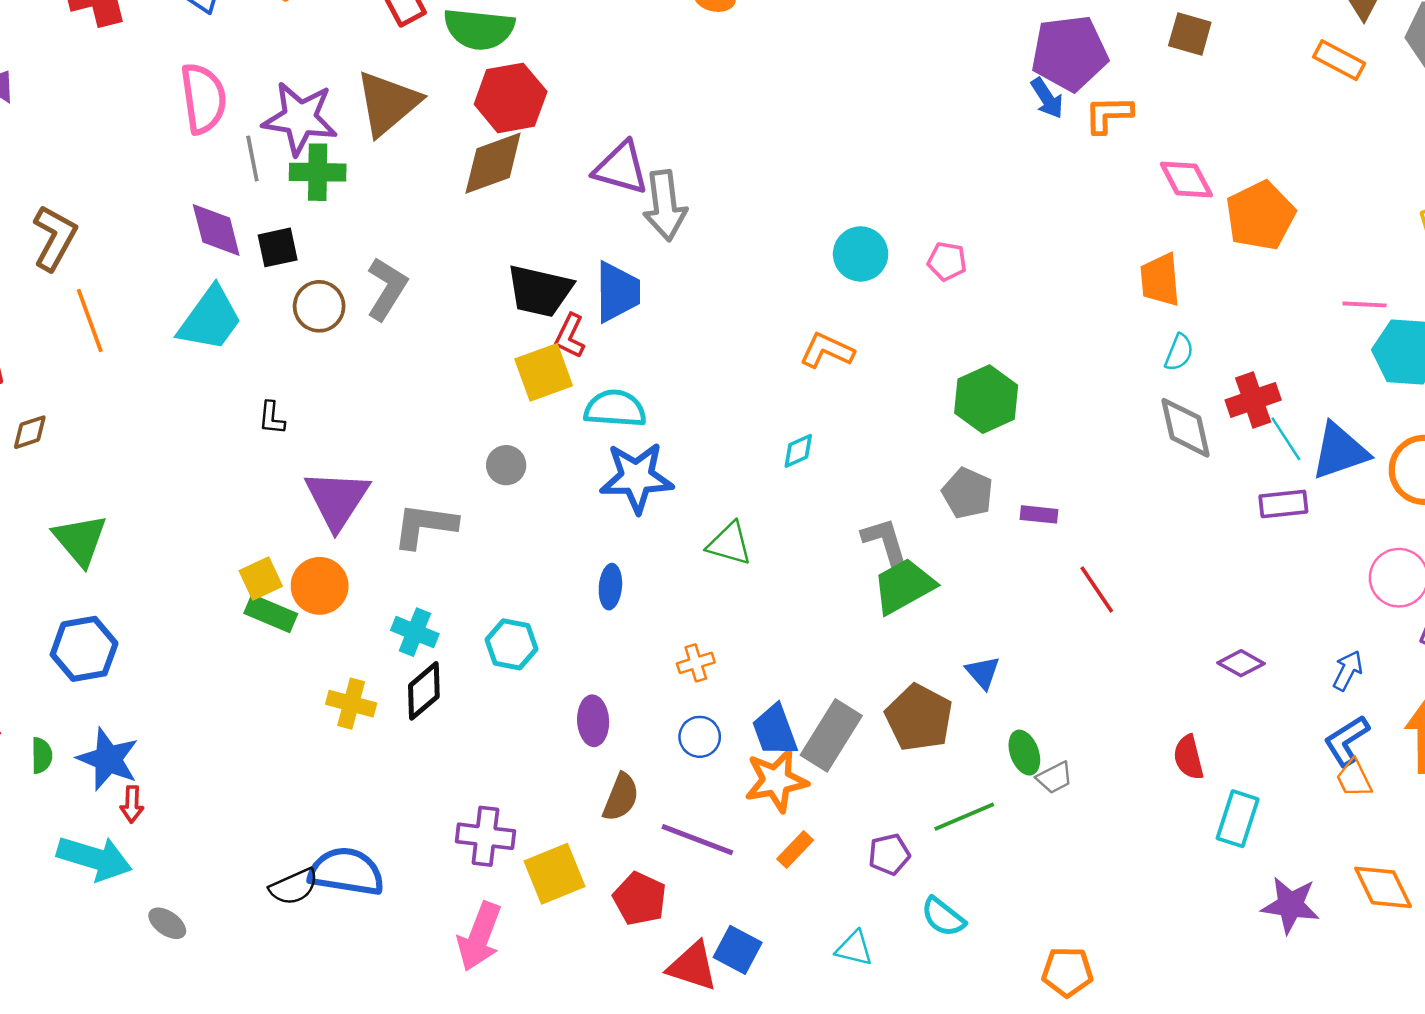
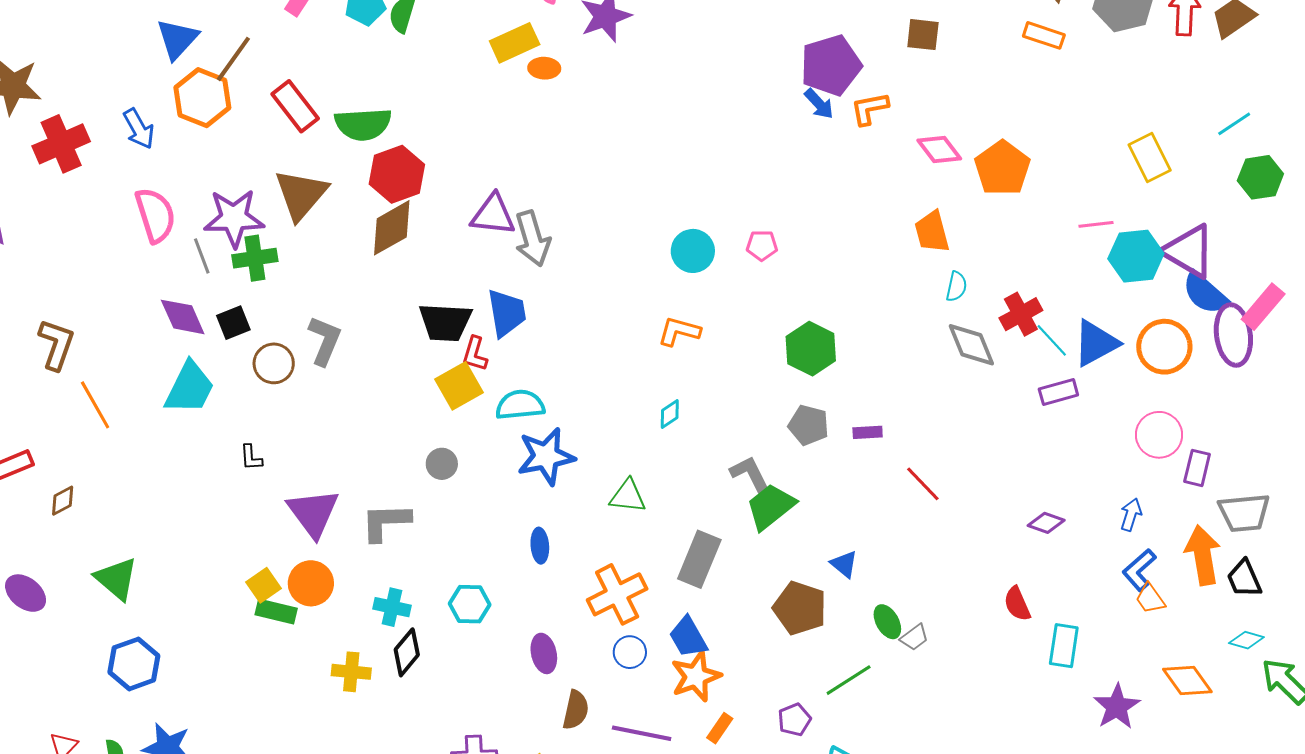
orange cross: (696, 663) -> (617, 594), size x2.0
gray rectangle: (831, 735) -> (699, 559), moved
purple star: (1290, 905) -> (1117, 707), turned -30

